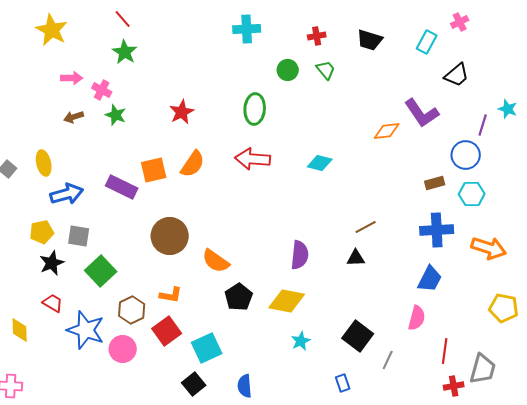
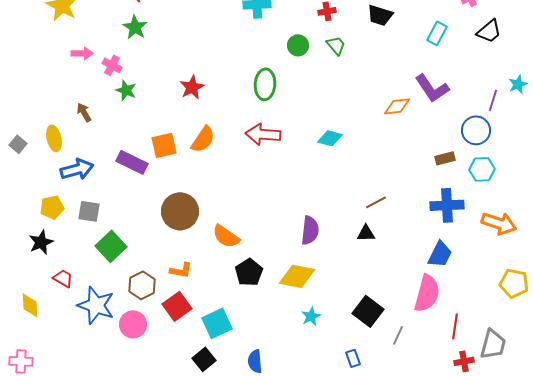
cyan rectangle: (427, 42) -> (437, 33), moved
black trapezoid: (457, 75) -> (489, 31), moved
cyan star: (508, 109) -> (518, 84), turned 30
brown arrow: (74, 117) -> (84, 112), moved, turned 78
black star: (52, 263) -> (41, 242), moved
pink semicircle: (417, 318) -> (427, 293), size x1.5

